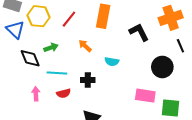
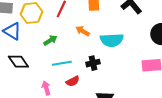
black diamond: (30, 58) -> (18, 62), moved
cyan semicircle: (112, 62) -> (112, 40), size x1.6

